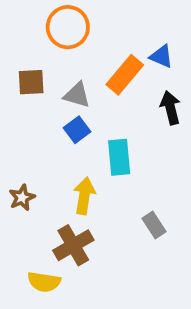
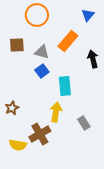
blue triangle: (161, 56) -> (88, 15), moved, turned 48
yellow arrow: (84, 196) -> (56, 112), moved
yellow semicircle: (44, 282) -> (18, 145), moved

